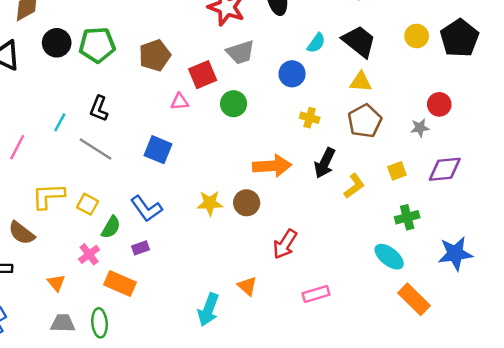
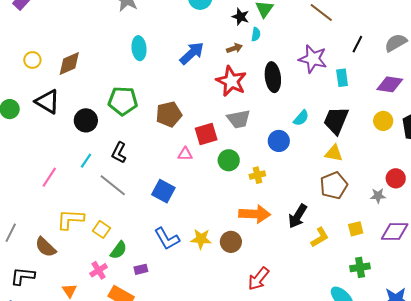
black trapezoid: (359, 41) -> (336, 120), turned -112
black circle: (57, 43) -> (86, 120), moved
yellow cross: (310, 118) -> (257, 175), moved, turned -35
blue L-shape: (146, 209) -> (167, 239), moved

